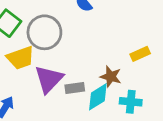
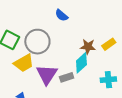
brown star: (111, 77) -> (88, 47), moved
cyan diamond: (98, 97) -> (81, 63), moved

